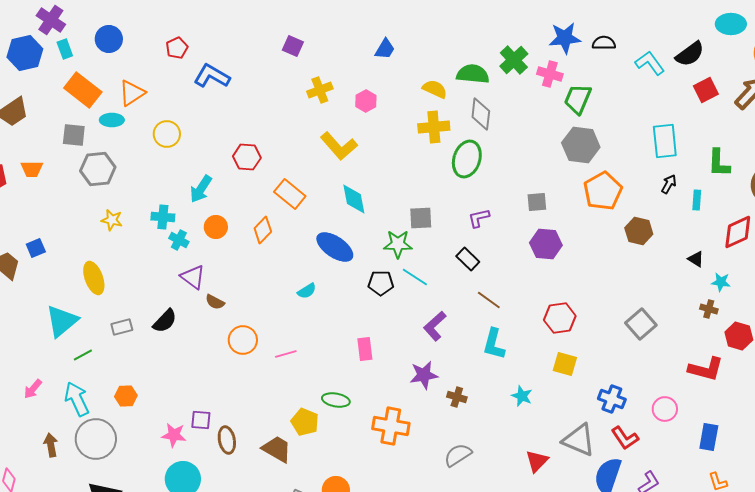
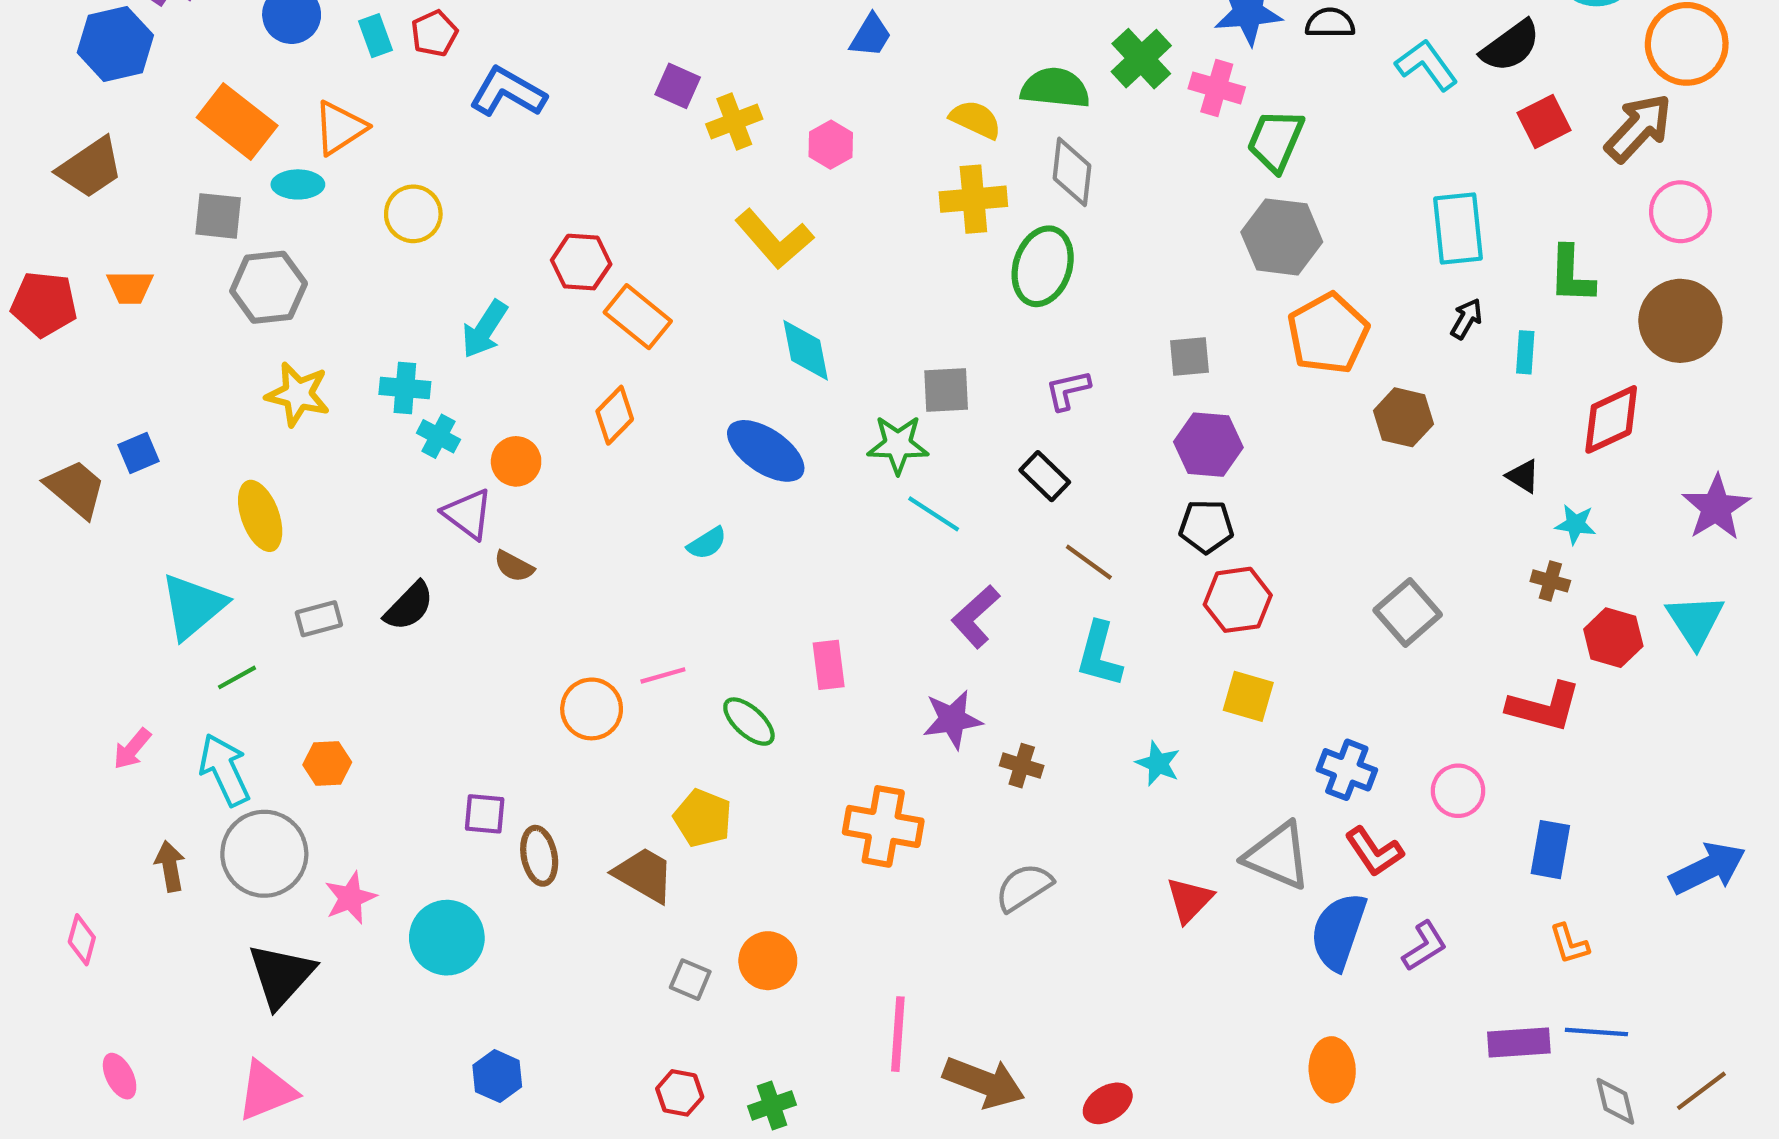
purple square: (293, 46) -> (678, 86), moved
cyan rectangle: (65, 49) -> (376, 36), moved
orange rectangle: (290, 194) -> (638, 317), moved
yellow star: (112, 220) -> (298, 394), size x1.4
orange circle: (216, 227) -> (516, 461), moved
black pentagon: (381, 283) -> (1206, 526), moved
orange circle: (243, 340) -> (592, 709), moved
green ellipse: (336, 400) -> (749, 722), moved, turned 32
pink star: (174, 435) -> (350, 898), moved, turned -30

